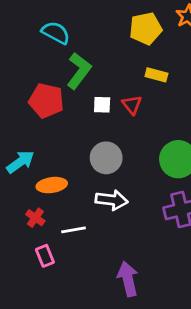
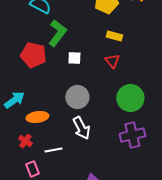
red triangle: (132, 105) -> (112, 61), moved
white arrow: (112, 200) -> (81, 128), turned 55

